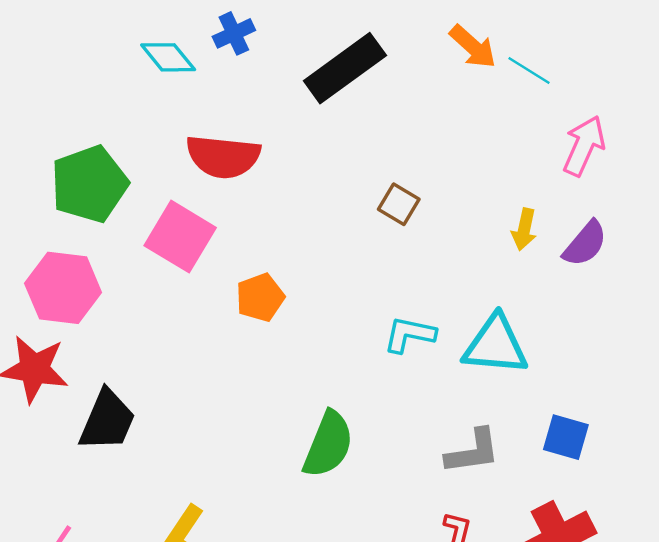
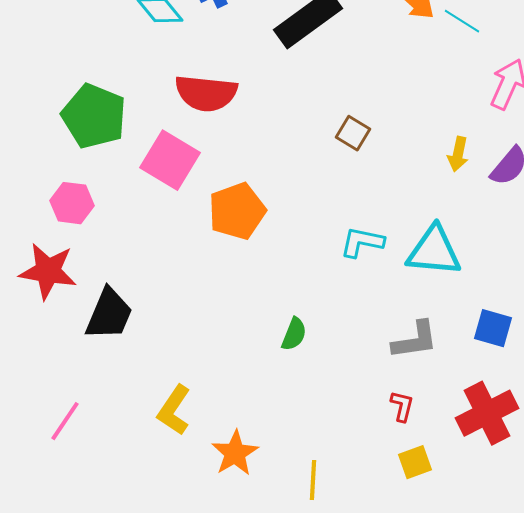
green pentagon: (89, 184) -> (94, 116), turned -30
pink hexagon: (63, 288) -> (72, 203), size x0.7
orange pentagon: (260, 297) -> (237, 211), size x1.4
green semicircle: (328, 444) -> (294, 334), size x0.6

